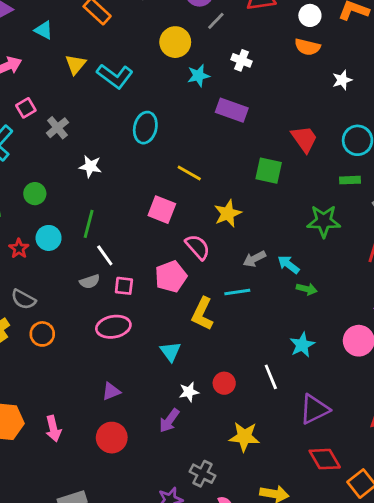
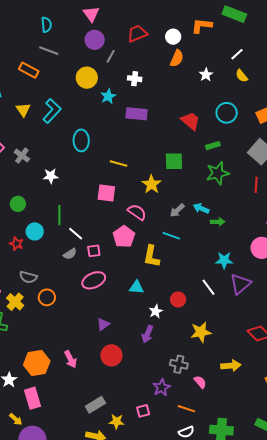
orange semicircle: (307, 47) -> (177, 58), turned -66
cyan L-shape: (115, 76) -> (52, 111), turned -70
green square: (269, 171) -> (174, 161), moved
green rectangle: (350, 180) -> (213, 146), moved
cyan line: (237, 292) -> (171, 236), turned 42
cyan star: (302, 345) -> (224, 260), turned -30
cyan triangle: (171, 352) -> (136, 287), turned -35
purple triangle: (314, 409) -> (240, 284), moved

